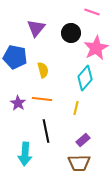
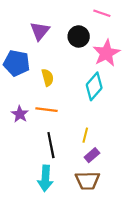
yellow line: (76, 108) -> (85, 135), moved
cyan arrow: (25, 154) -> (45, 178), moved

